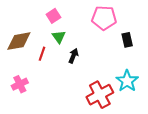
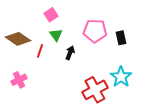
pink pentagon: (104, 18) -> (95, 31), moved
brown diamond: (19, 41) -> (18, 39), turned 45

